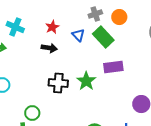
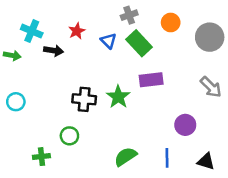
orange circle: (119, 17) -> (171, 22), moved
black arrow: (49, 48) -> (54, 51), moved
green circle: (32, 113) -> (69, 136), moved

